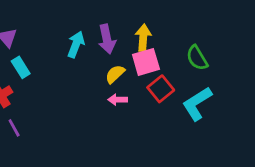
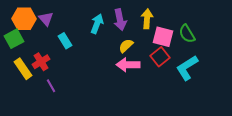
pink square: (146, 62) -> (163, 37), moved, turned 30
cyan rectangle: (21, 67) -> (65, 41), moved
pink arrow: (118, 100) -> (128, 65), size x1.6

